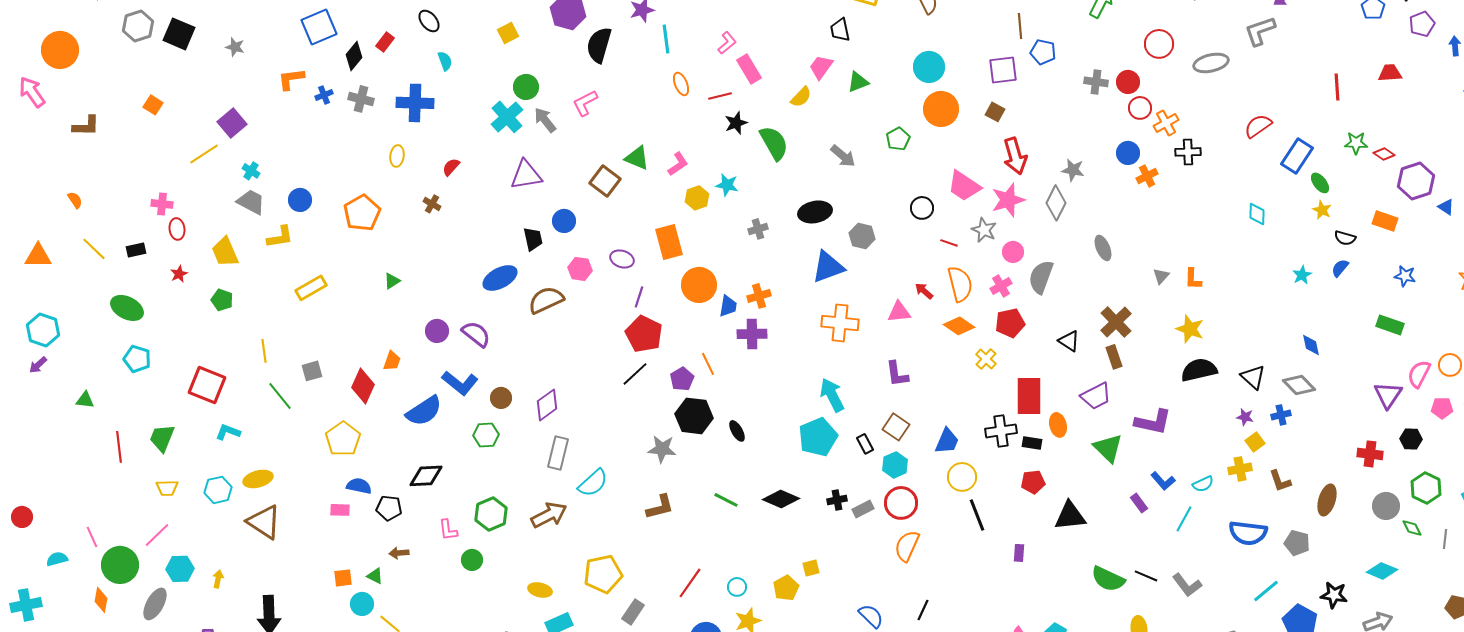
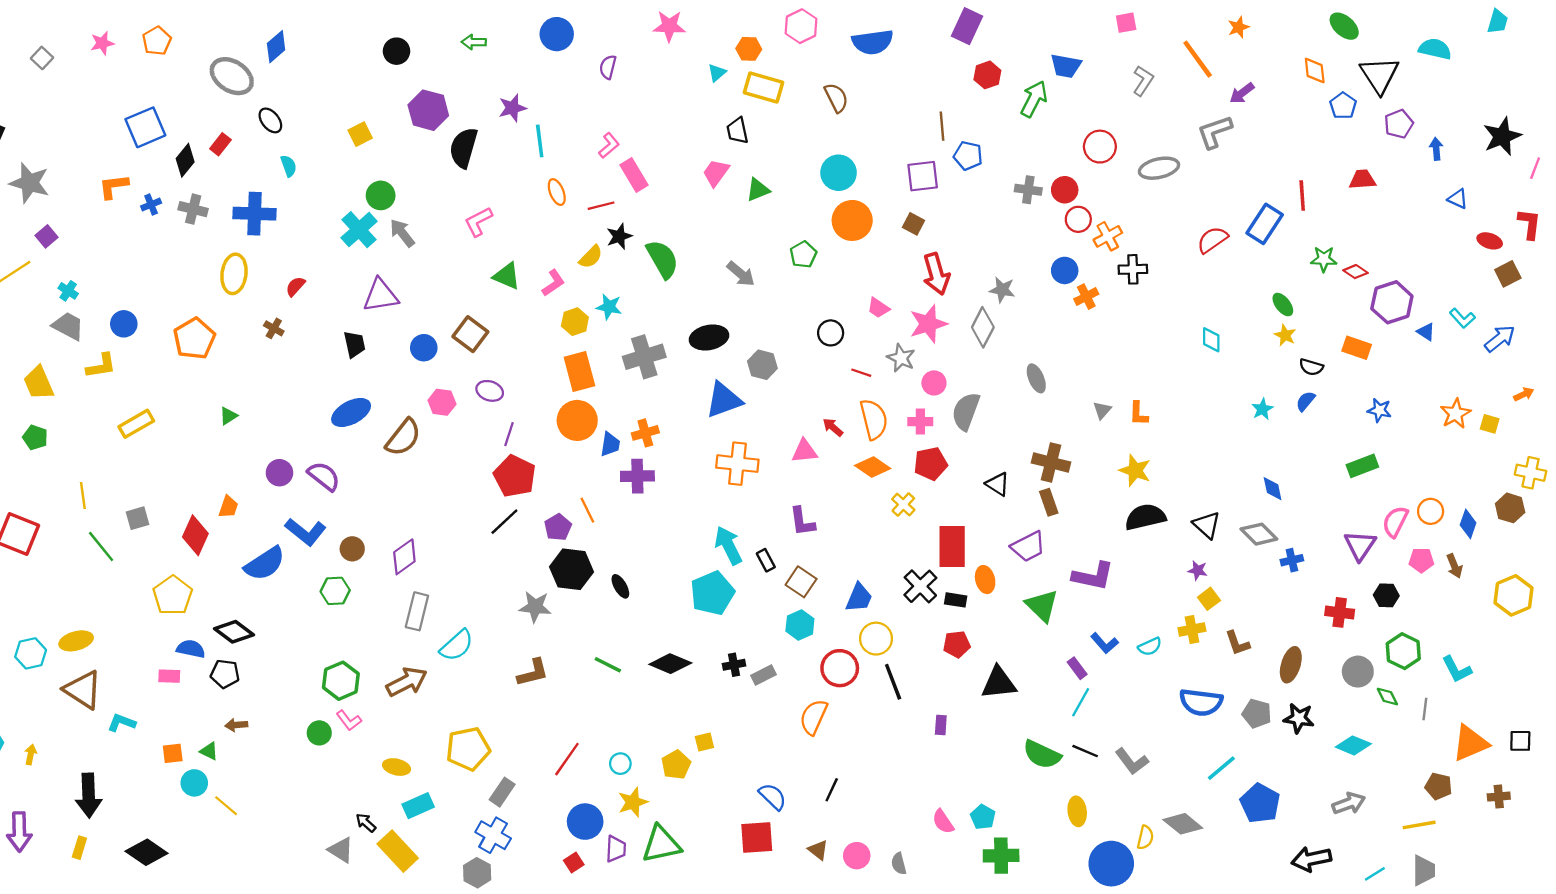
gray star: (235, 47) -> (29, 183), moved, size x1.8
yellow semicircle: (801, 97) -> (591, 257), moved
pink L-shape: (585, 103) -> (478, 222), moved
purple square: (232, 123) -> (47, 236), size x0.7
yellow ellipse: (397, 156) -> (234, 274), size x1.6
blue rectangle: (1297, 156) -> (1265, 224), moved
brown square: (605, 181) -> (470, 334), moved
pink trapezoid: (964, 186) -> (878, 308), size x0.6
gray cross: (758, 229) -> (644, 357), size x1.8
black trapezoid: (533, 239) -> (354, 344), moved
orange rectangle: (669, 242) -> (579, 372), moved
pink cross: (1001, 286) -> (920, 422), turned 30
brown semicircle: (546, 300) -> (403, 437), turned 153
brown cross: (1116, 322) -> (1051, 462), turned -32
green rectangle: (1390, 325) -> (1362, 466), turned -40
blue cross: (1281, 415) -> (1292, 560), moved
black cross: (1001, 431) -> (920, 586), turned -36
cyan L-shape: (228, 432) -> (122, 723), moved
black rectangle: (865, 444) -> (766, 560), moved
black diamond: (426, 476) -> (234, 632), moved, turned 40
red circle: (901, 503) -> (840, 668), moved
cyan line: (1184, 519) -> (1081, 702), moved
pink L-shape: (448, 530) -> (349, 720), moved, turned -30
black star: (1334, 595) -> (1299, 718), moved

